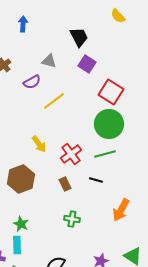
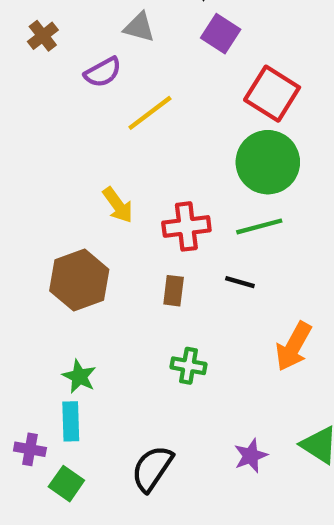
red cross: (71, 154) -> (186, 226), turned 30
brown rectangle: (65, 184) -> (174, 291), turned 32

